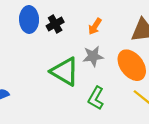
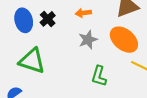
orange arrow: (95, 26) -> (83, 13), turned 63
green triangle: (65, 71) -> (32, 61), moved

